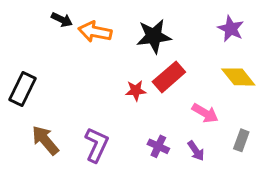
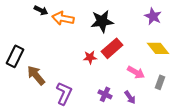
brown arrow: (45, 140) -> (36, 75), moved
gray rectangle: (241, 140) -> (160, 82), moved

